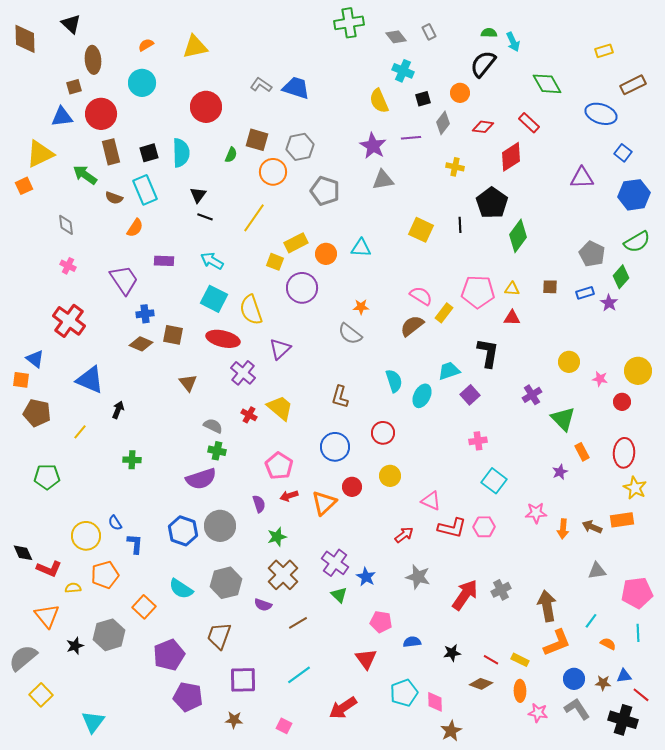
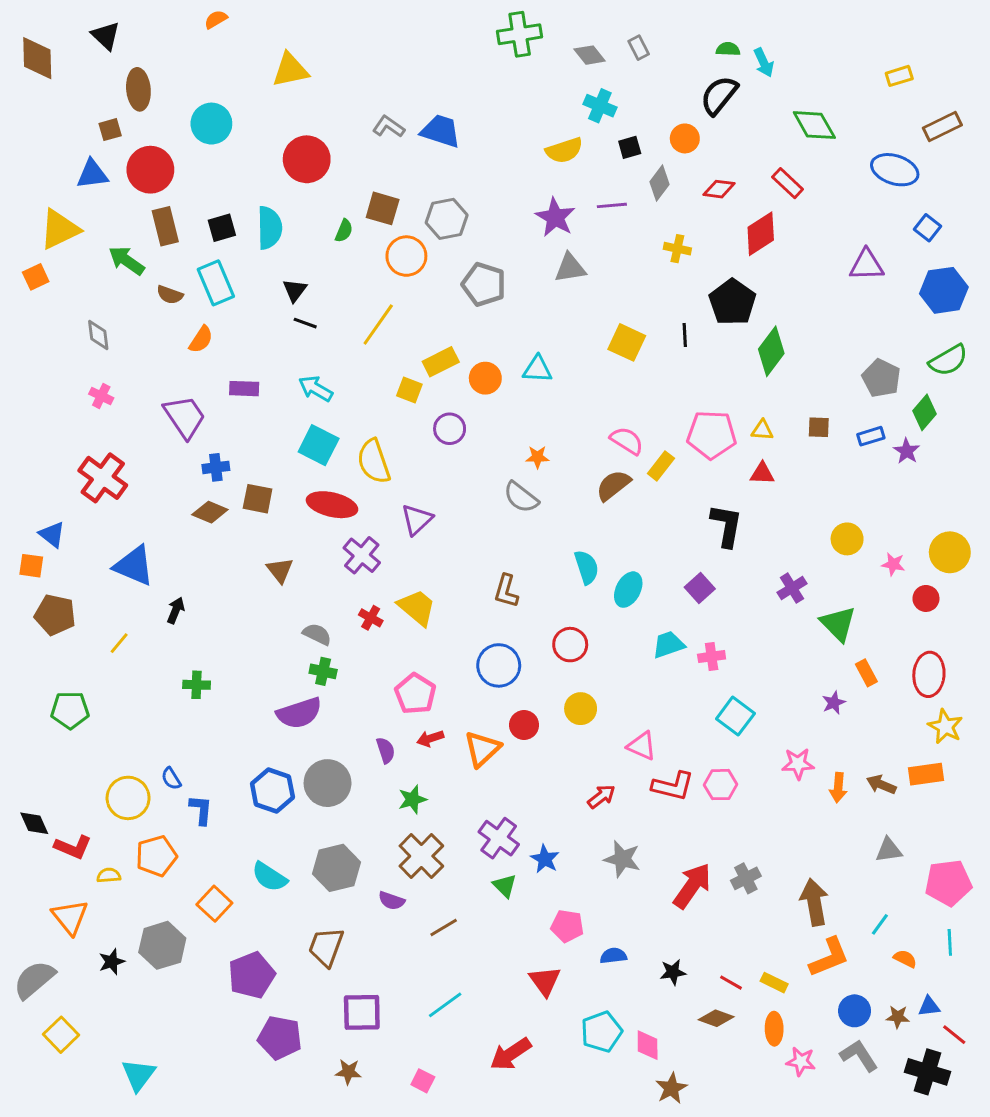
orange semicircle: (146, 45) -> (216, 19), moved
yellow semicircle: (379, 101) -> (564, 150), turned -85
purple circle: (302, 288) -> (450, 429), size x0.7
cyan trapezoid: (449, 371) -> (668, 645), moved

